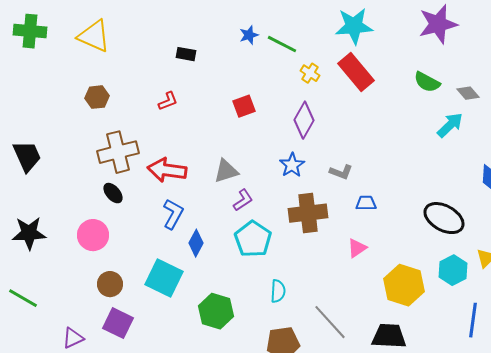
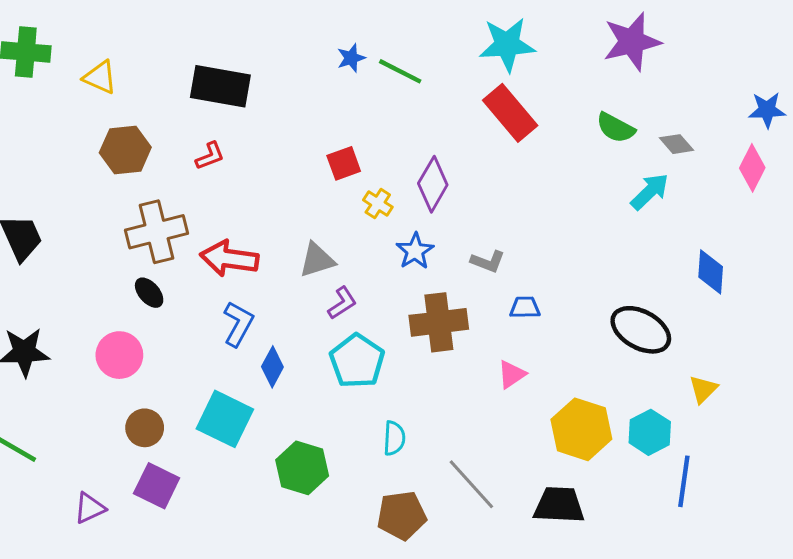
yellow triangle: (94, 36) -> (100, 77), moved, size x0.7
black rectangle: (186, 54) -> (220, 86), moved, size x2.0
yellow cross: (310, 73) -> (378, 204), moved
brown hexagon: (97, 97) -> (125, 150), size x1.4
red L-shape: (168, 101) -> (210, 156), moved
cyan hexagon: (453, 270) -> (650, 432), moved

